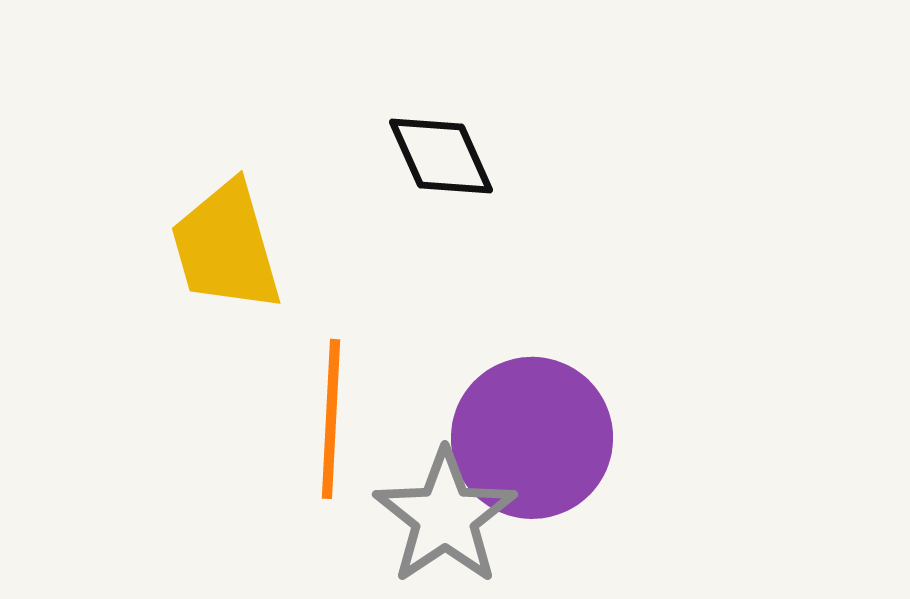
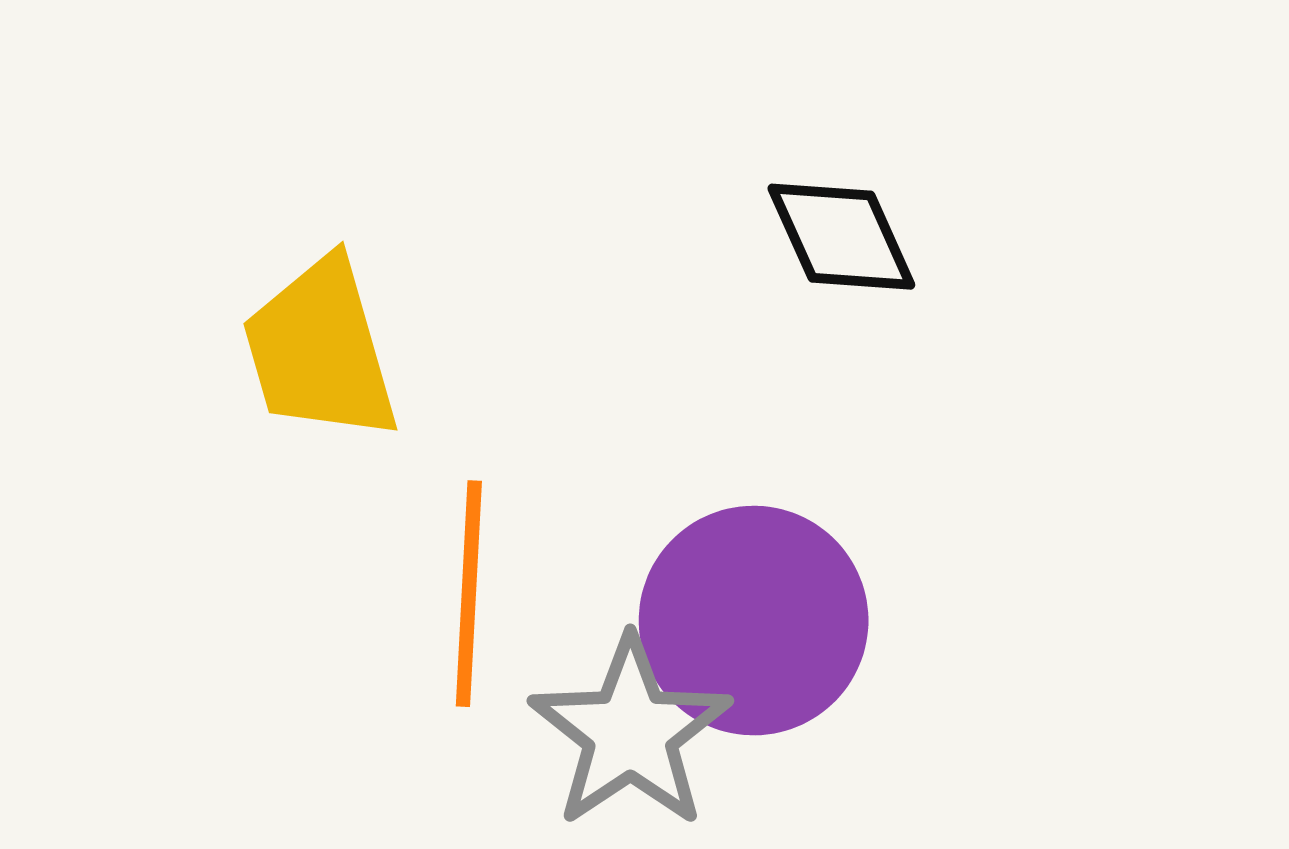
black diamond: (441, 156) -> (841, 237), moved

